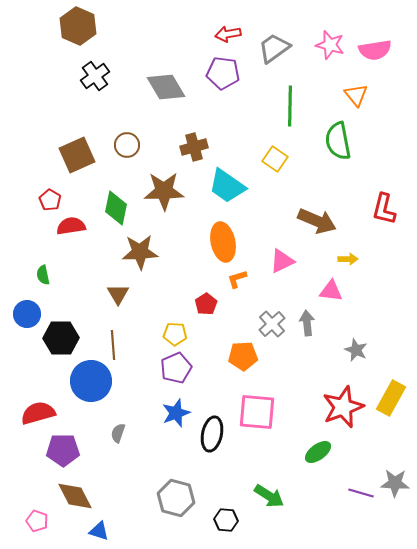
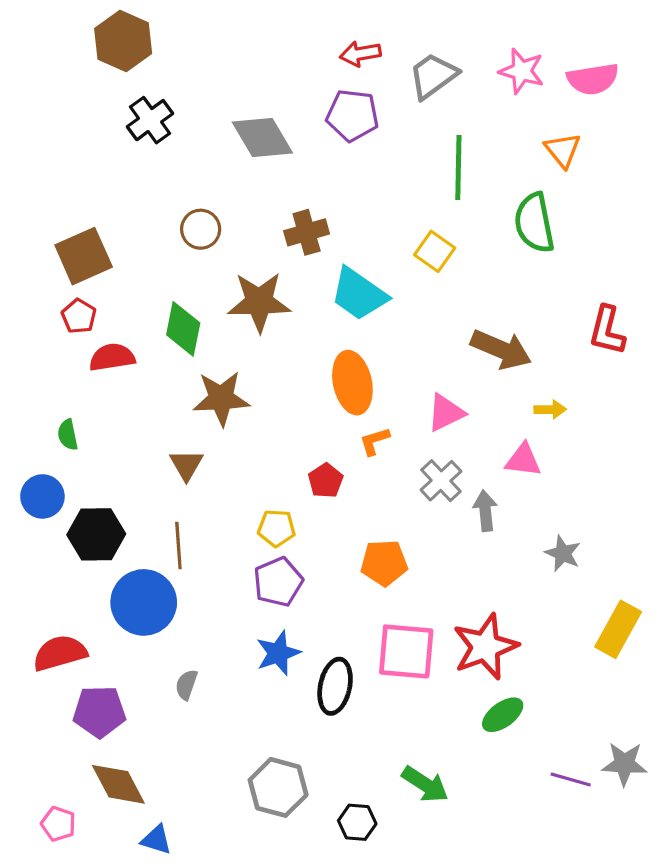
brown square: (77, 155) -> (84, 256), moved
gray cross: (272, 324) -> (441, 481), moved
red star: (343, 407) -> (485, 647), moved

